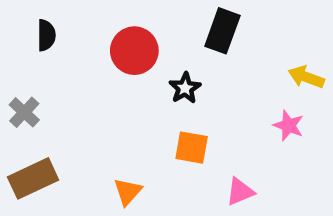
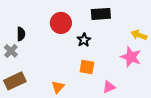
black rectangle: (222, 31) -> (101, 14), turned 66
black semicircle: (46, 35) -> (21, 34), moved
pink star: (289, 126) -> (131, 57), size x1.5

